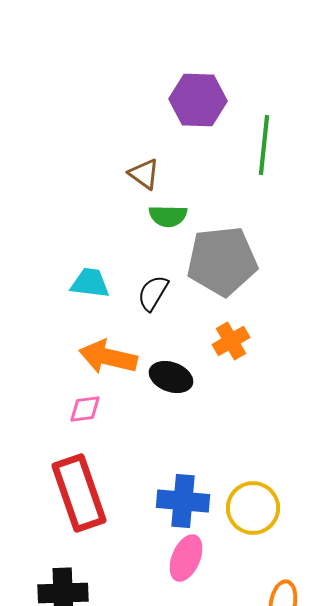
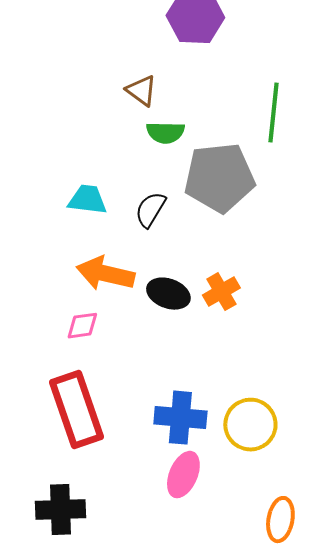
green line: (264, 145) -> (273, 113), moved
orange cross: (231, 341) -> (221, 292), moved

